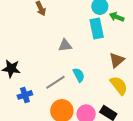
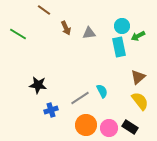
green arrow: (117, 17) -> (138, 36), turned -48
gray triangle: (65, 45) -> (89, 33), moved

